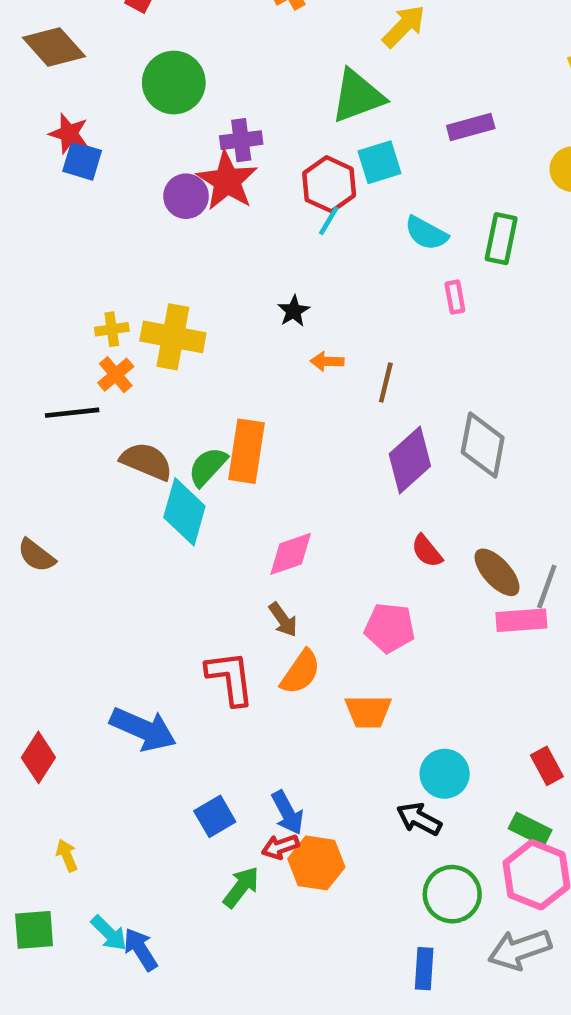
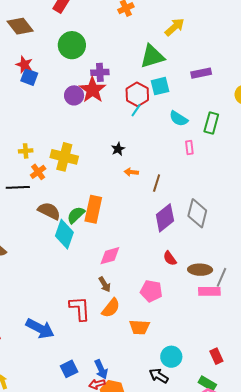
yellow cross: (112, 329) -> (26, 151), moved
brown ellipse: (497, 572) -> (200, 270), turned -50

